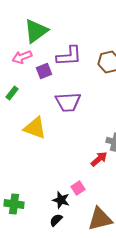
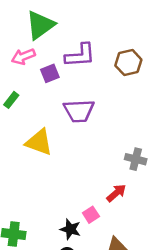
red arrow: (99, 159) -> (116, 193), moved

